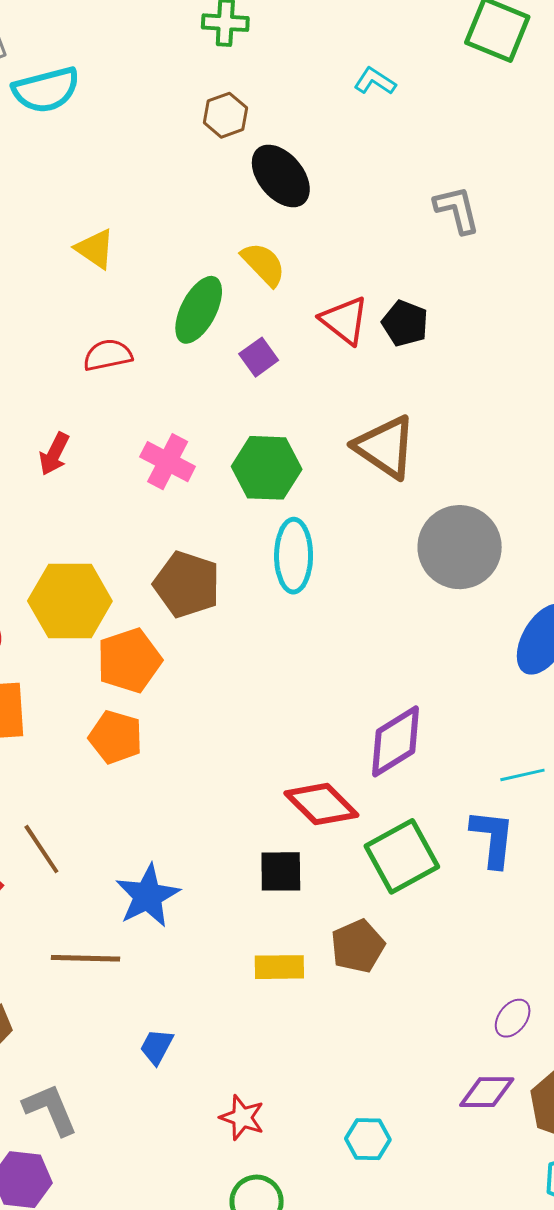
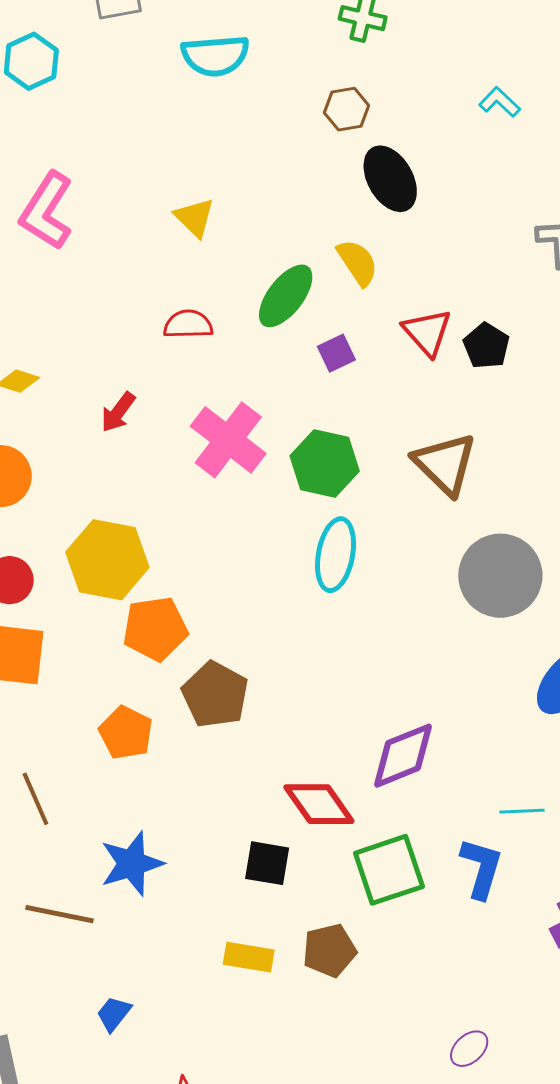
cyan semicircle: (46, 90) -> (215, 56), moved
pink cross: (168, 462) -> (228, 440), size x1.4
brown pentagon: (187, 584) -> (215, 695), moved
orange pentagon: (116, 737) -> (126, 733), moved

